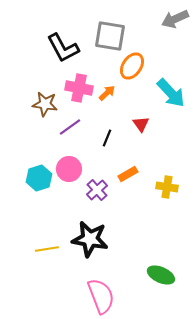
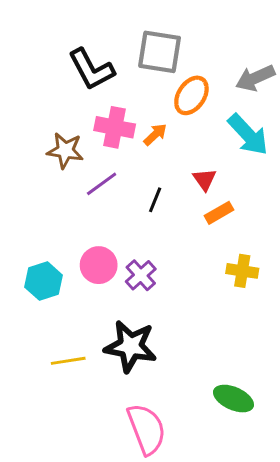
gray arrow: (175, 19) -> (255, 78), moved
pink circle: (69, 169) -> (99, 265), moved
orange rectangle: (128, 174) -> (219, 213), moved
cyan hexagon: (39, 178) -> (44, 281), moved

